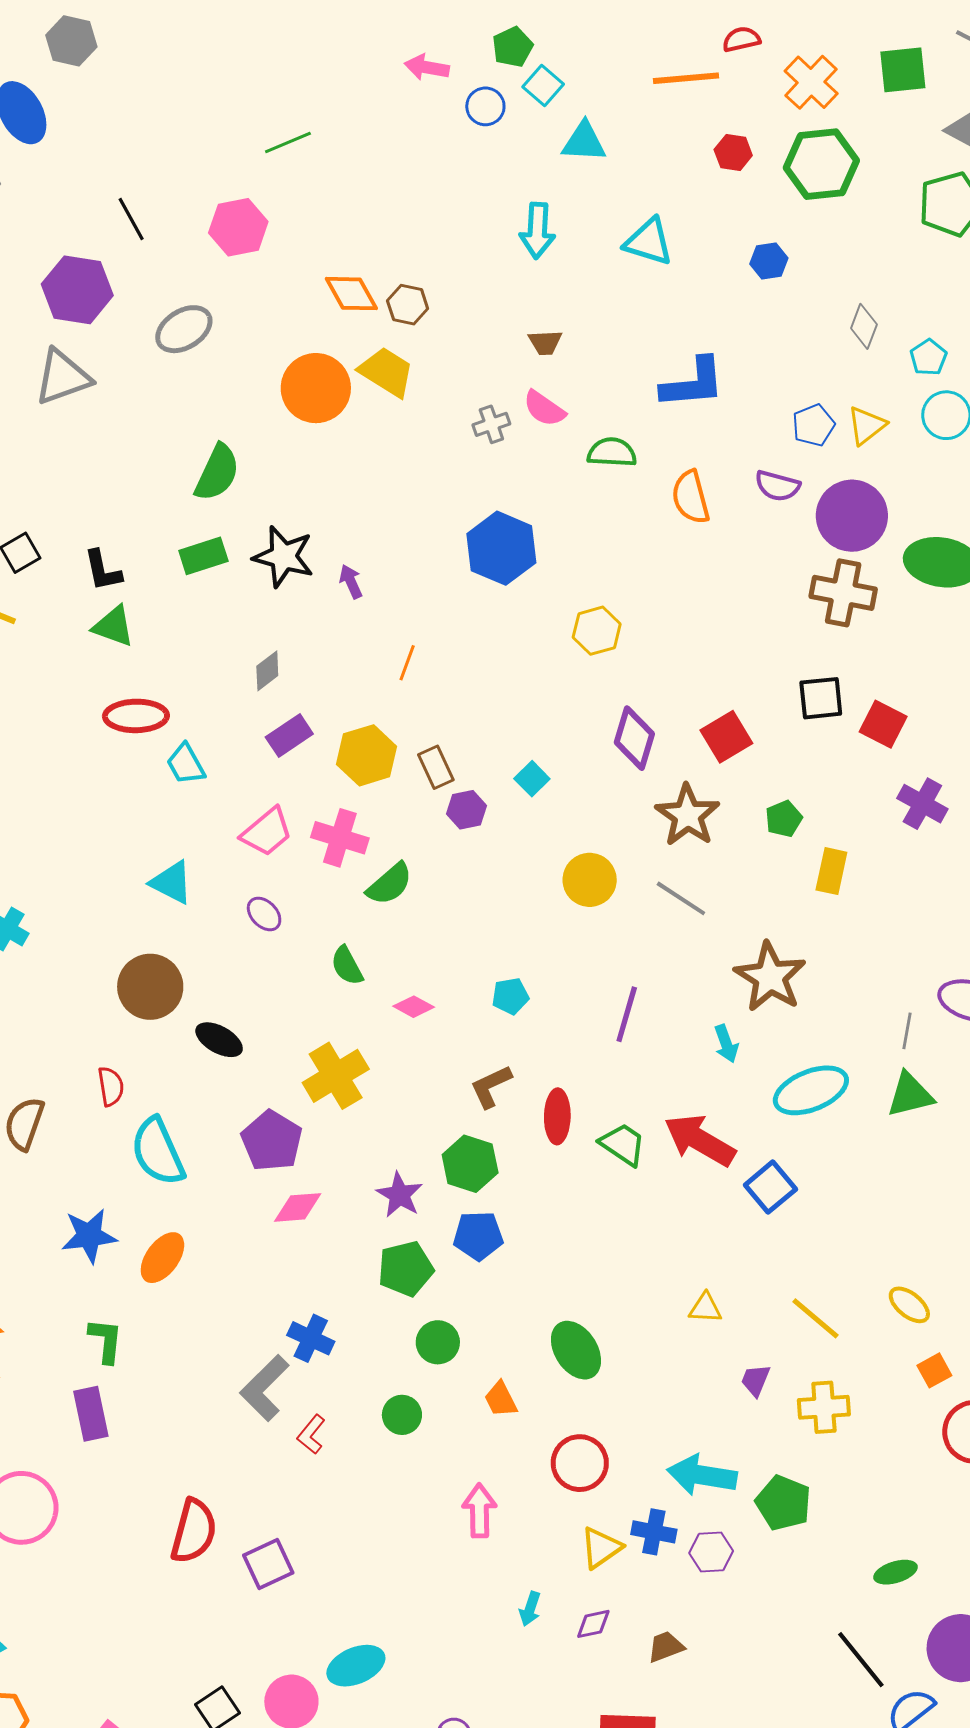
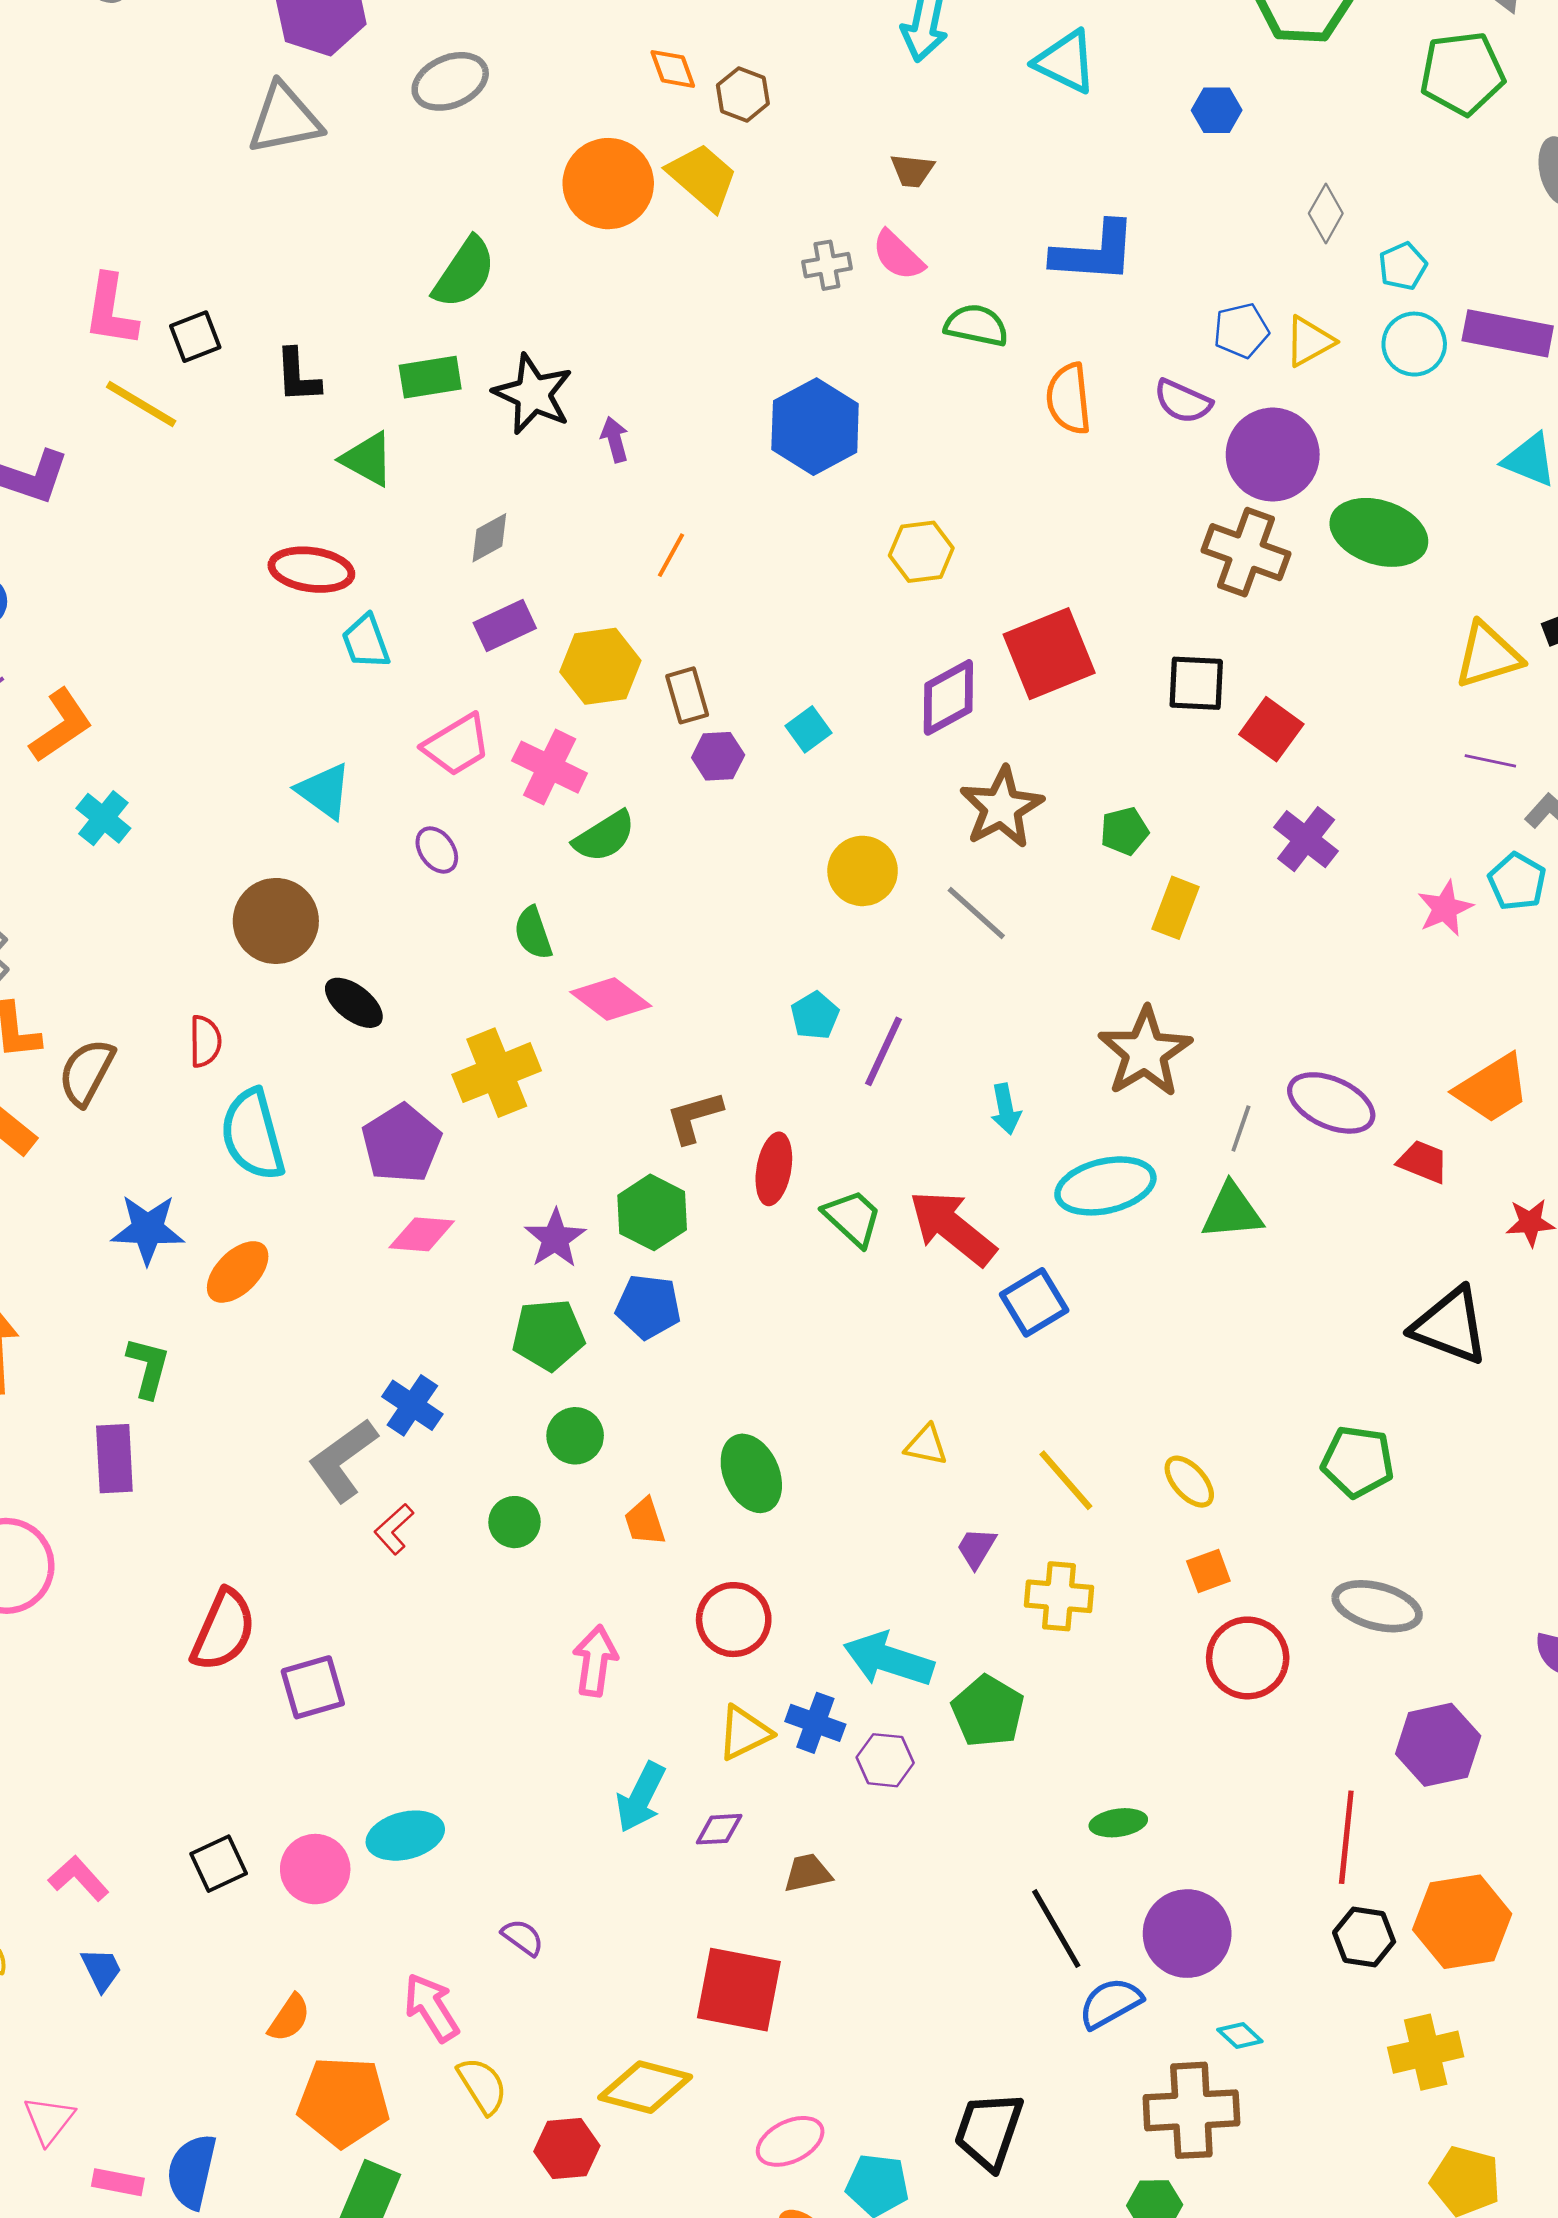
orange diamond: (351, 294) -> (673, 69), size x0.7
green triangle: (114, 626) -> (368, 459), moved
red square: (726, 737) -> (1049, 654), moved, size x1.4
purple diamond: (634, 738) -> (948, 697), turned 36
brown star: (770, 977) -> (1145, 1052), moved
cyan pentagon: (510, 996) -> (815, 1016), moved, turned -30
pink diamond: (414, 1007) -> (611, 999), size x1.5
cyan arrow: (530, 1609) -> (641, 1797), size x1.6

